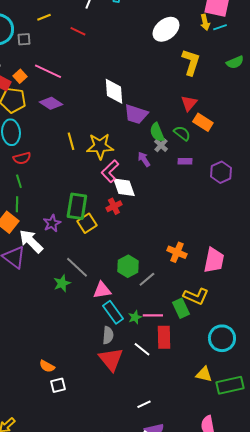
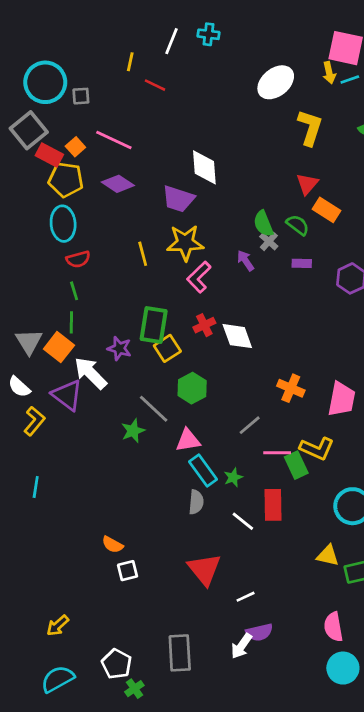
yellow line: (44, 17) -> (130, 62), moved, turned -56
purple trapezoid: (136, 114) -> (178, 199), moved
yellow line: (71, 141) -> (143, 254), moved
white diamond: (124, 187) -> (237, 336), moved
purple star: (52, 223) -> (119, 348), turned -30
green hexagon: (128, 266) -> (192, 388), moved
pink line: (153, 315) -> (277, 453), moved
red triangle: (111, 359) -> (204, 569), moved

